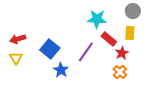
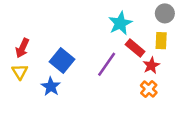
cyan star: (97, 19) -> (120, 23), turned -30
red arrow: (18, 39) -> (22, 48), turned -49
blue star: (61, 70) -> (51, 87), moved

